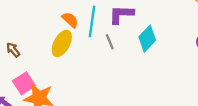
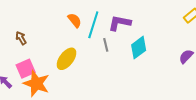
yellow ellipse: (62, 43) -> (67, 59), moved

